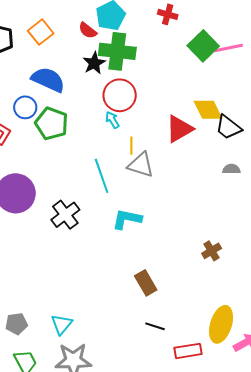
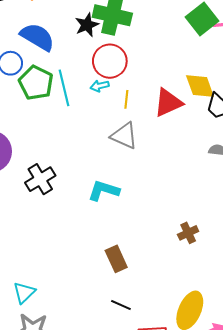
cyan arrow: (112, 120) -> (100, 86), turned -78
yellow line: (131, 146) -> (126, 99), moved
cyan line: (102, 176) -> (64, 88), moved

